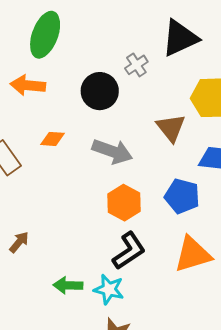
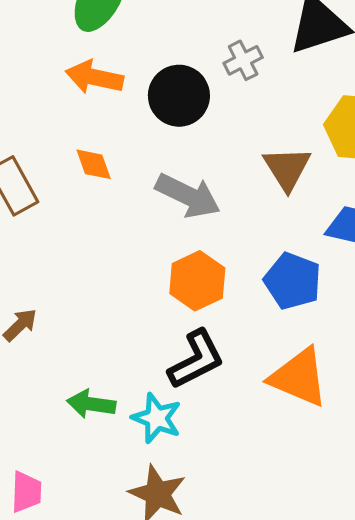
orange arrow: (28, 85) -> (94, 77), moved
orange diamond: (53, 139) -> (94, 164), turned 60
orange triangle: (193, 254) -> (299, 377), turned 33

